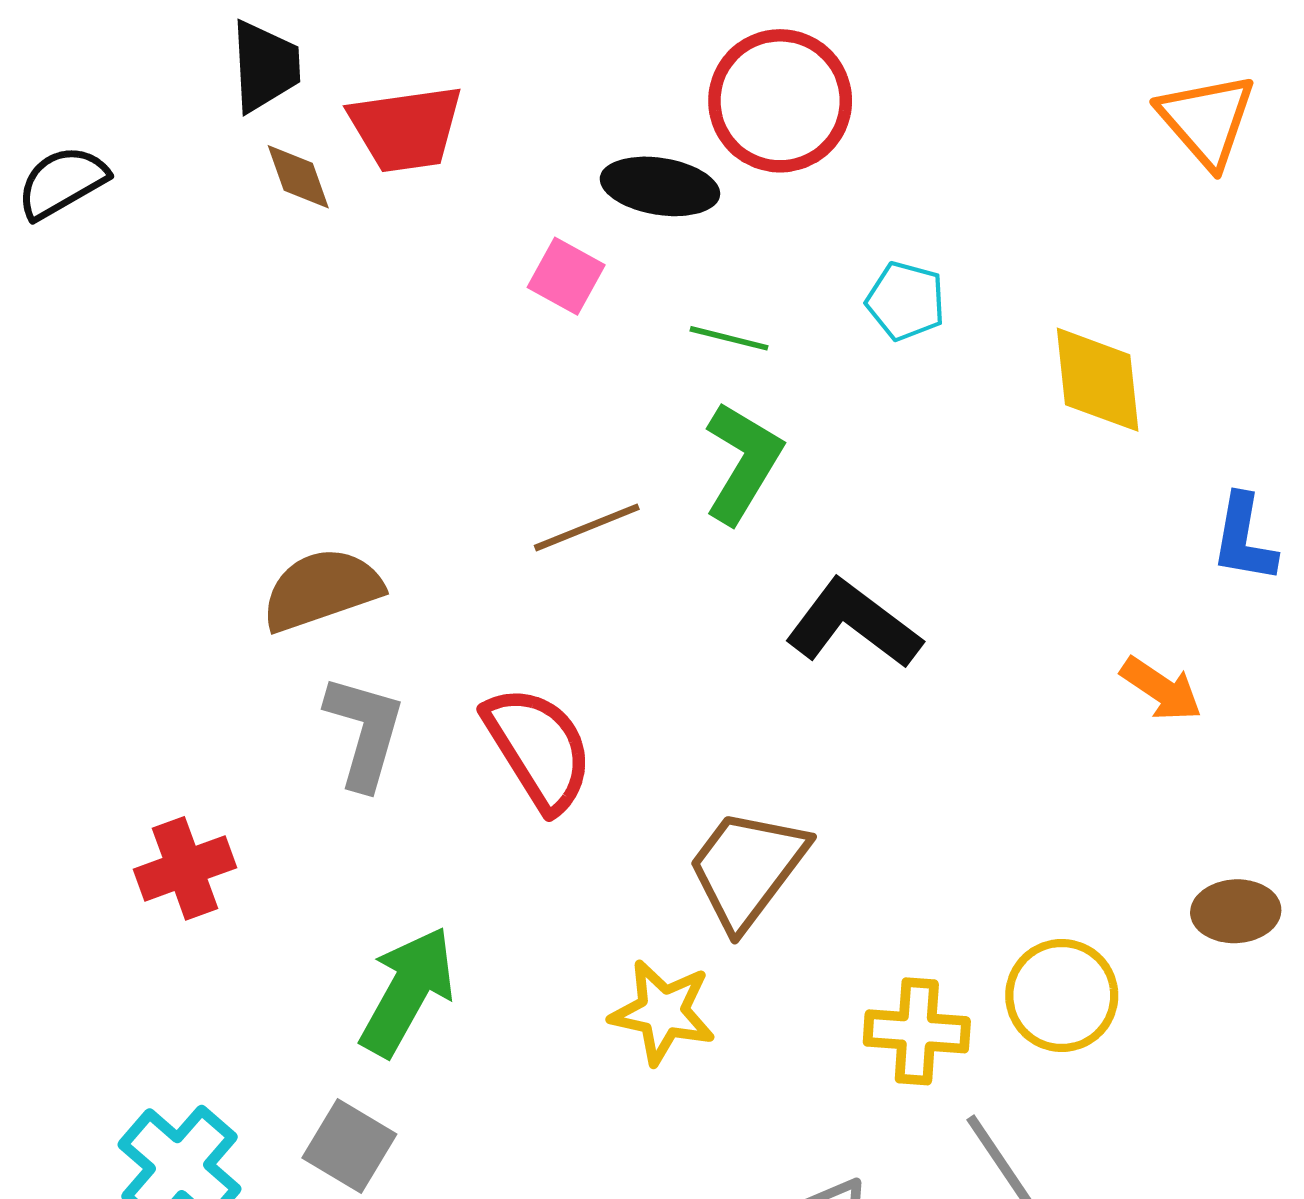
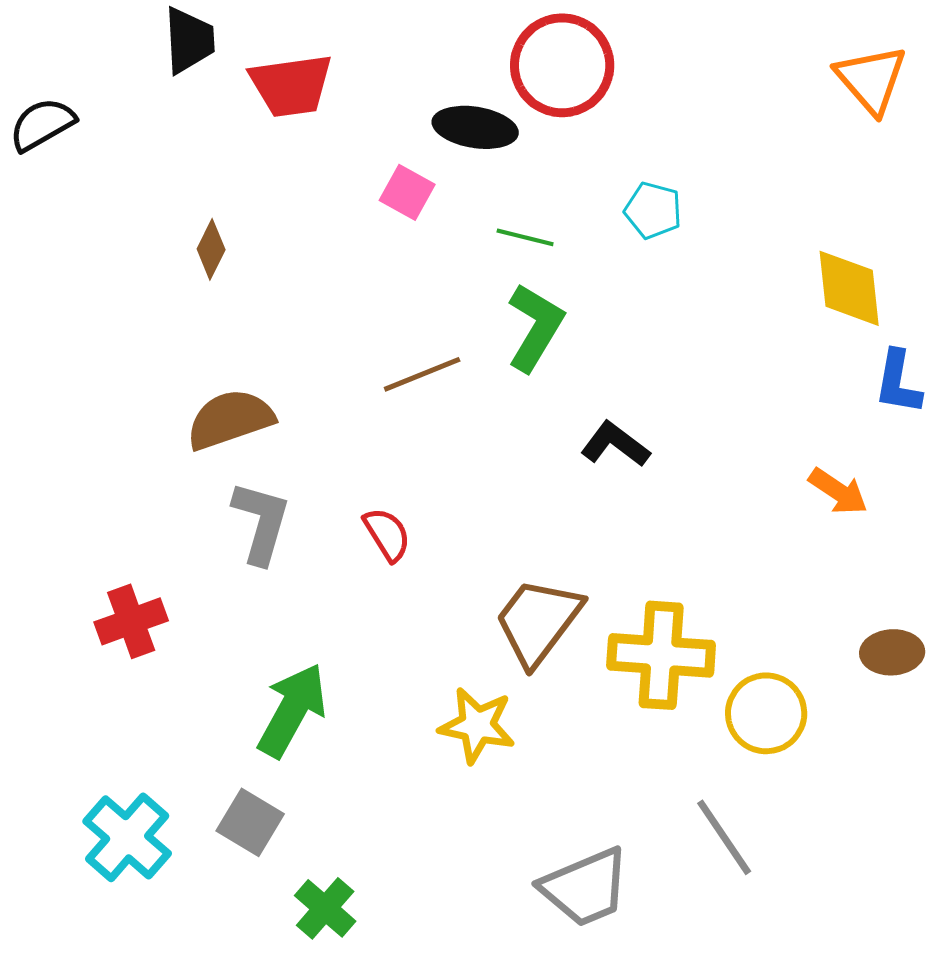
brown diamond: (298, 177) -> (211, 249), moved, turned 46
yellow diamond: (1098, 380) -> (849, 288), moved
black L-shape: (853, 624) -> (615, 444), size x0.7
red semicircle: (538, 748) -> (387, 534), size x0.6
yellow cross: (917, 1031) -> (661, 655), moved, size x1.4

